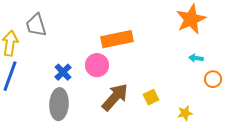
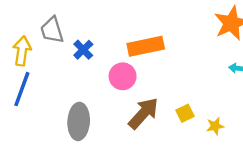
blue cross: (63, 72) -> (83, 50), moved
yellow star: (185, 113) -> (215, 126), moved

